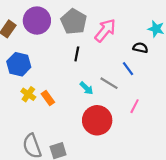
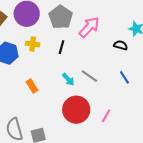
blue line: (128, 69) -> (124, 77), moved
yellow cross: (28, 94) -> (33, 44), moved, turned -32
pink line: (135, 106) -> (106, 116), moved

